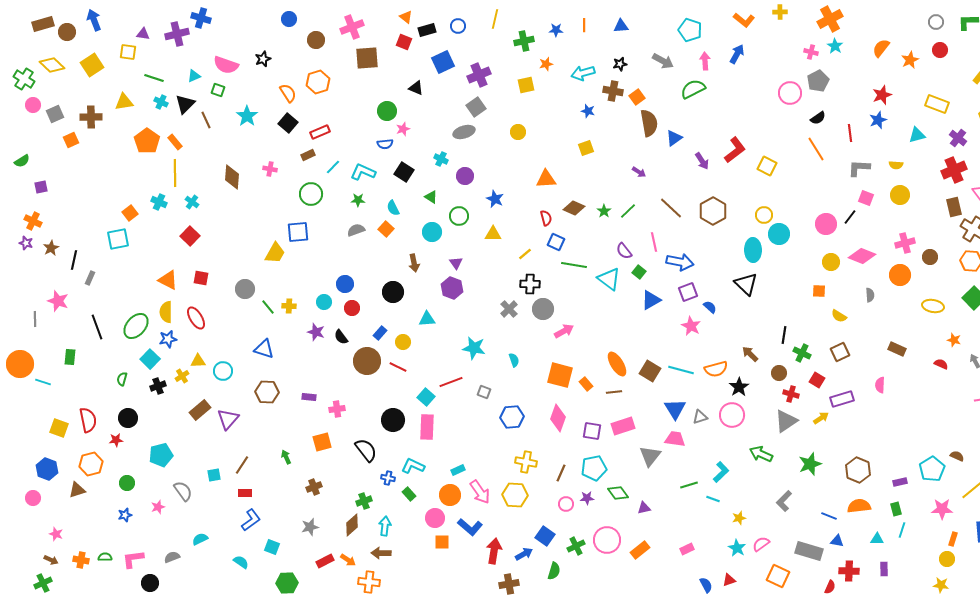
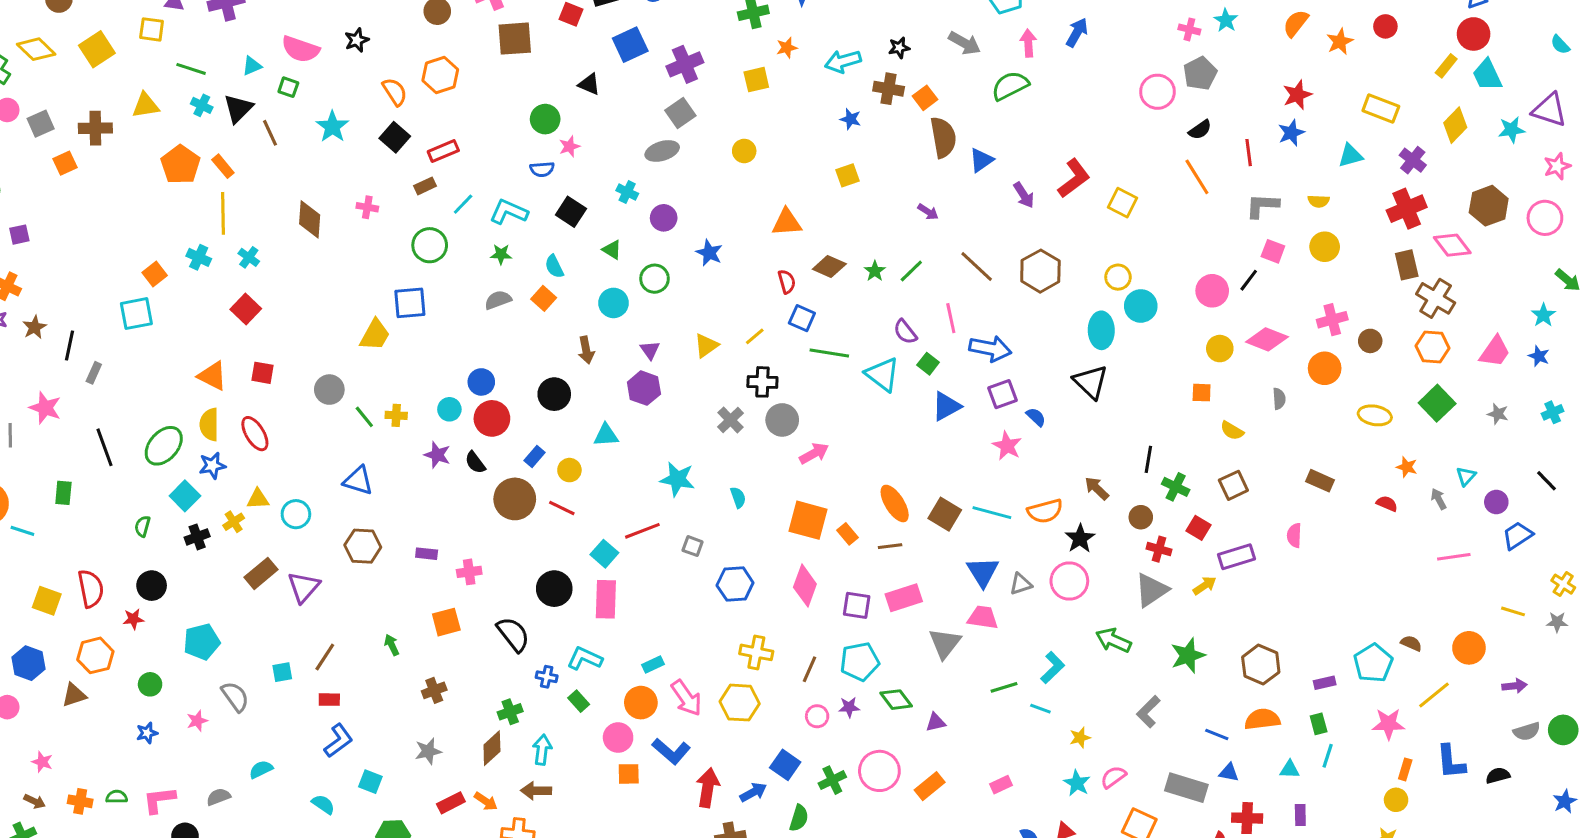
yellow triangle: (493, 234) -> (706, 345), moved, turned -36
red circle: (352, 308) -> (492, 418), size x1.5

